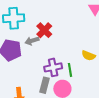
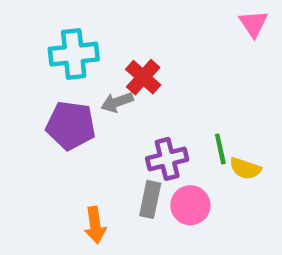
yellow semicircle: (89, 56) -> (245, 168), moved
green line: (70, 70) -> (220, 149), moved

